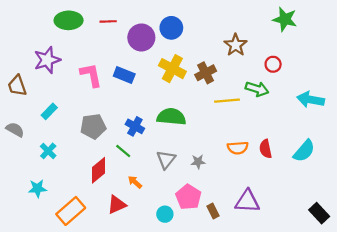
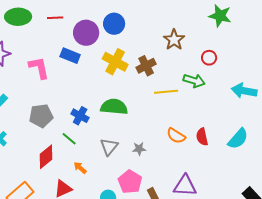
blue rectangle: (124, 75) -> (70, 56), moved
orange semicircle: (238, 148) -> (176, 136), turned 36

